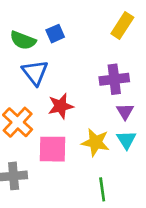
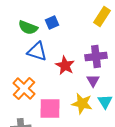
blue triangle: (35, 73) -> (37, 52), turned -35
red star: (61, 106) -> (65, 66), moved, turned -30
purple triangle: (125, 111) -> (93, 81), moved

